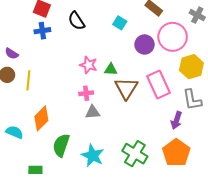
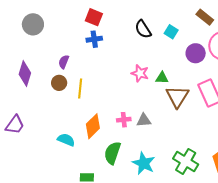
black semicircle: (76, 21) -> (143, 29), moved
purple semicircle: (12, 54) -> (64, 62), turned 80
pink cross: (86, 93) -> (124, 120), moved

